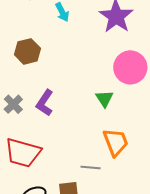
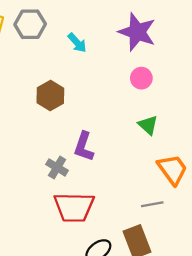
pink circle: (130, 67) -> (141, 78), moved, size x0.6
gray cross: (13, 104) -> (57, 167), moved

